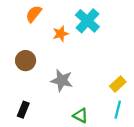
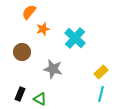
cyan cross: (87, 21) -> (75, 38), moved
orange star: (61, 34) -> (43, 29), moved
green triangle: (80, 115) -> (40, 99), moved

